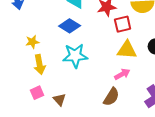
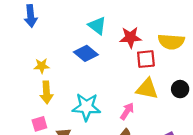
cyan star: (75, 56) -> (86, 107), moved
pink arrow: (122, 74) -> (127, 111), moved, turned -35

